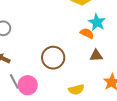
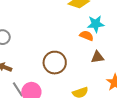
cyan star: (97, 22) -> (96, 24), turned -30

